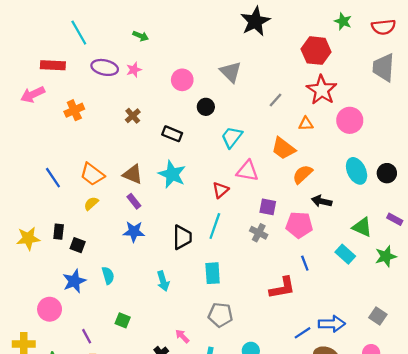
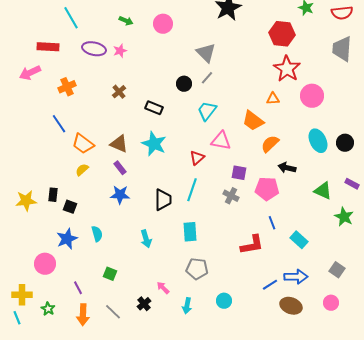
pink circle: (182, 80) -> (163, 24), moved
gray line: (276, 100) -> (207, 78), moved
blue line: (53, 178) -> (59, 124), moved
cyan rectangle: (345, 254) -> (299, 240), moved
green star: (386, 256) -> (344, 217), turned -30

